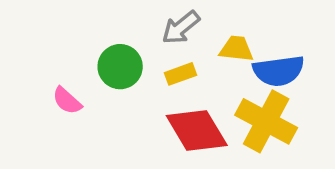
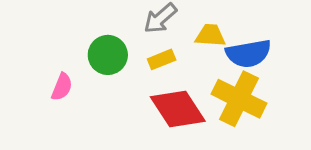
pink semicircle: (67, 101) -> (62, 87), turned -108

